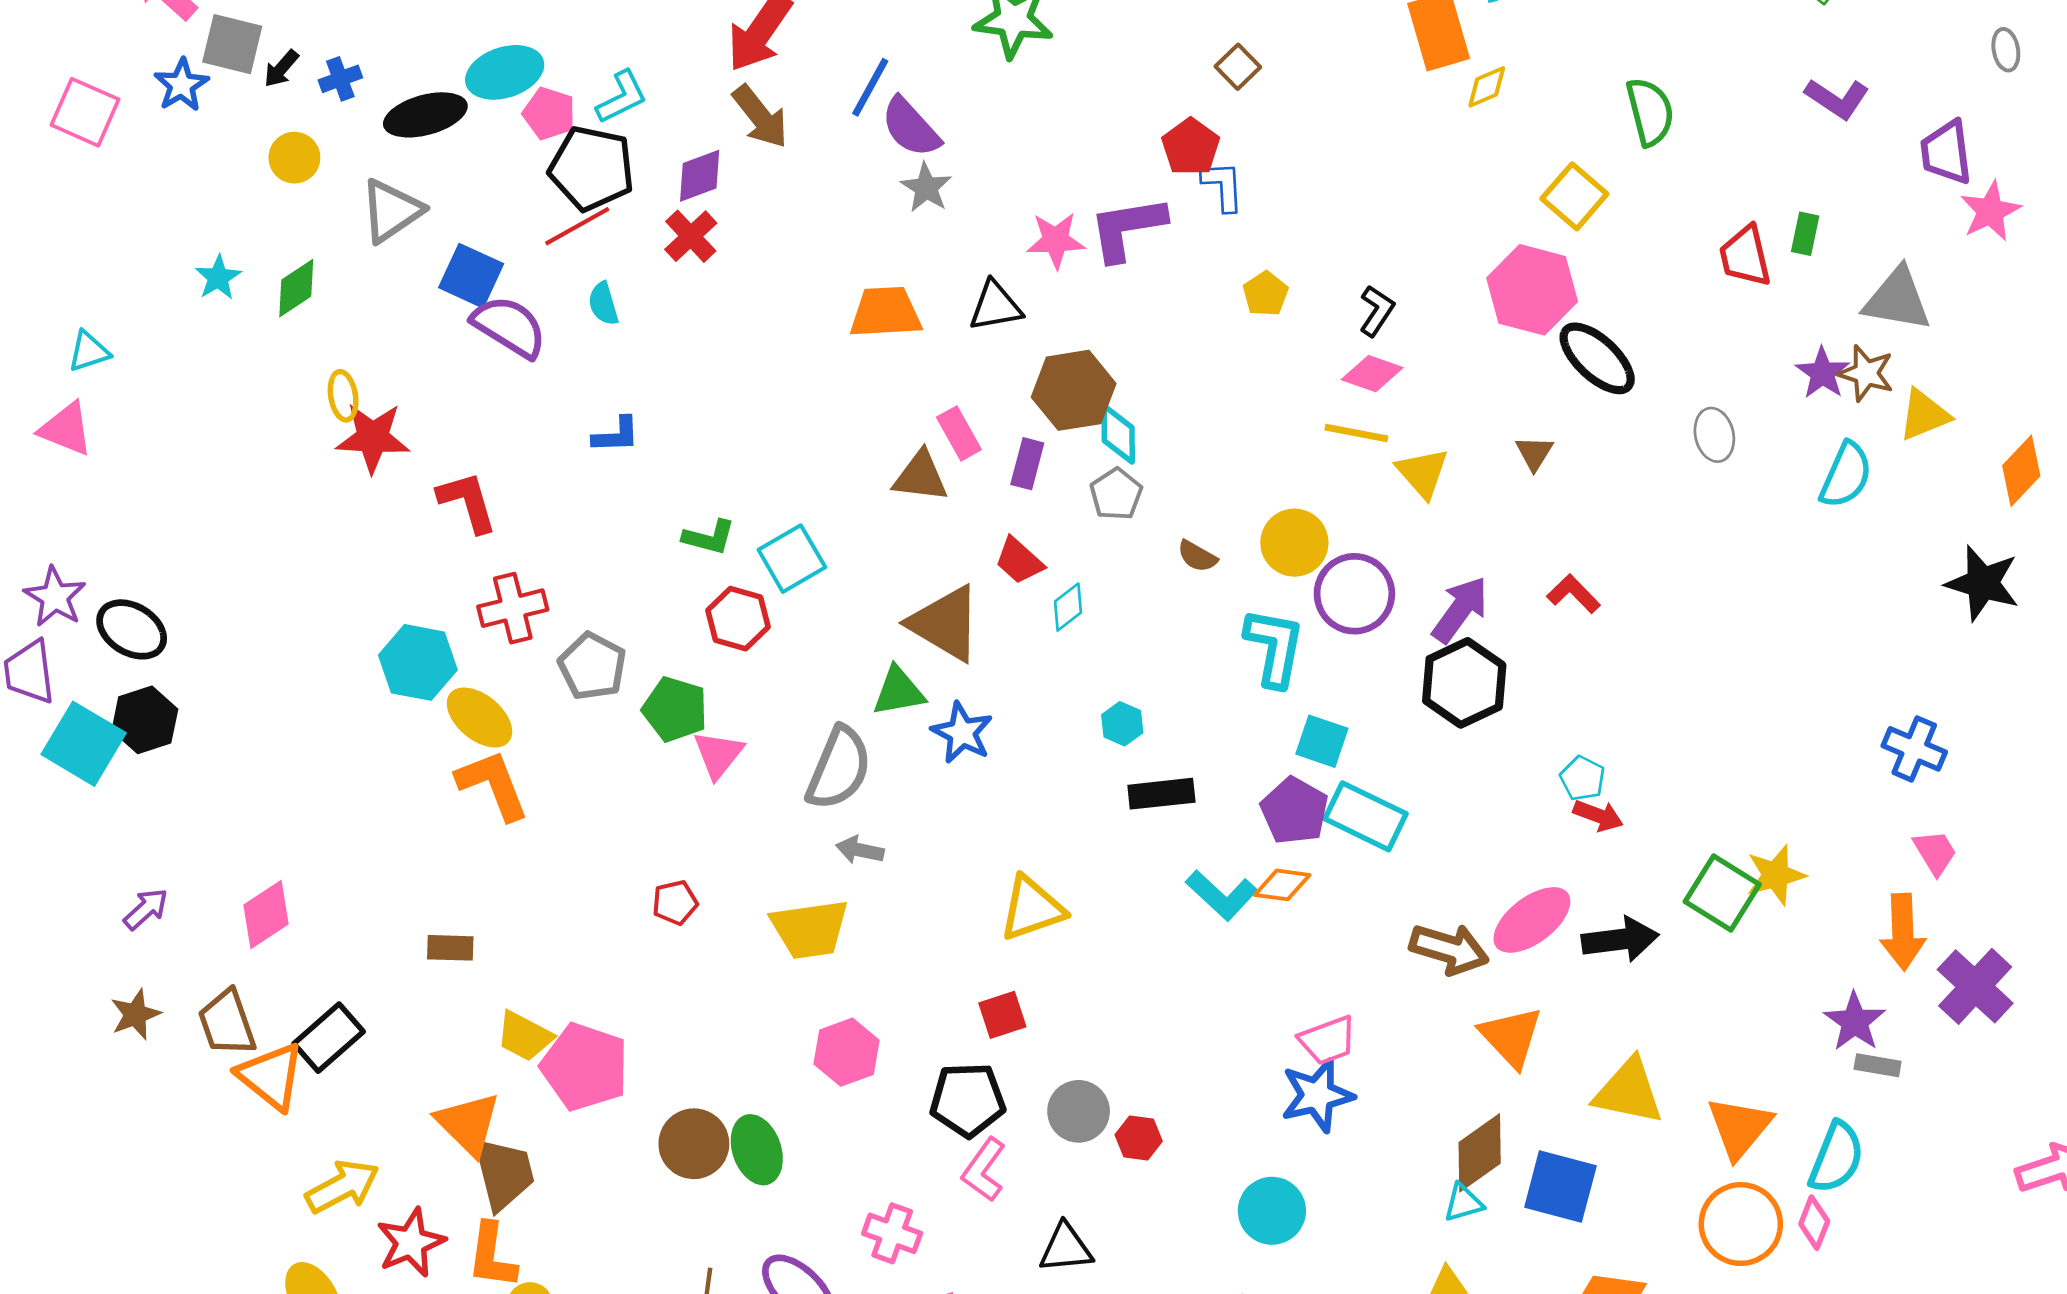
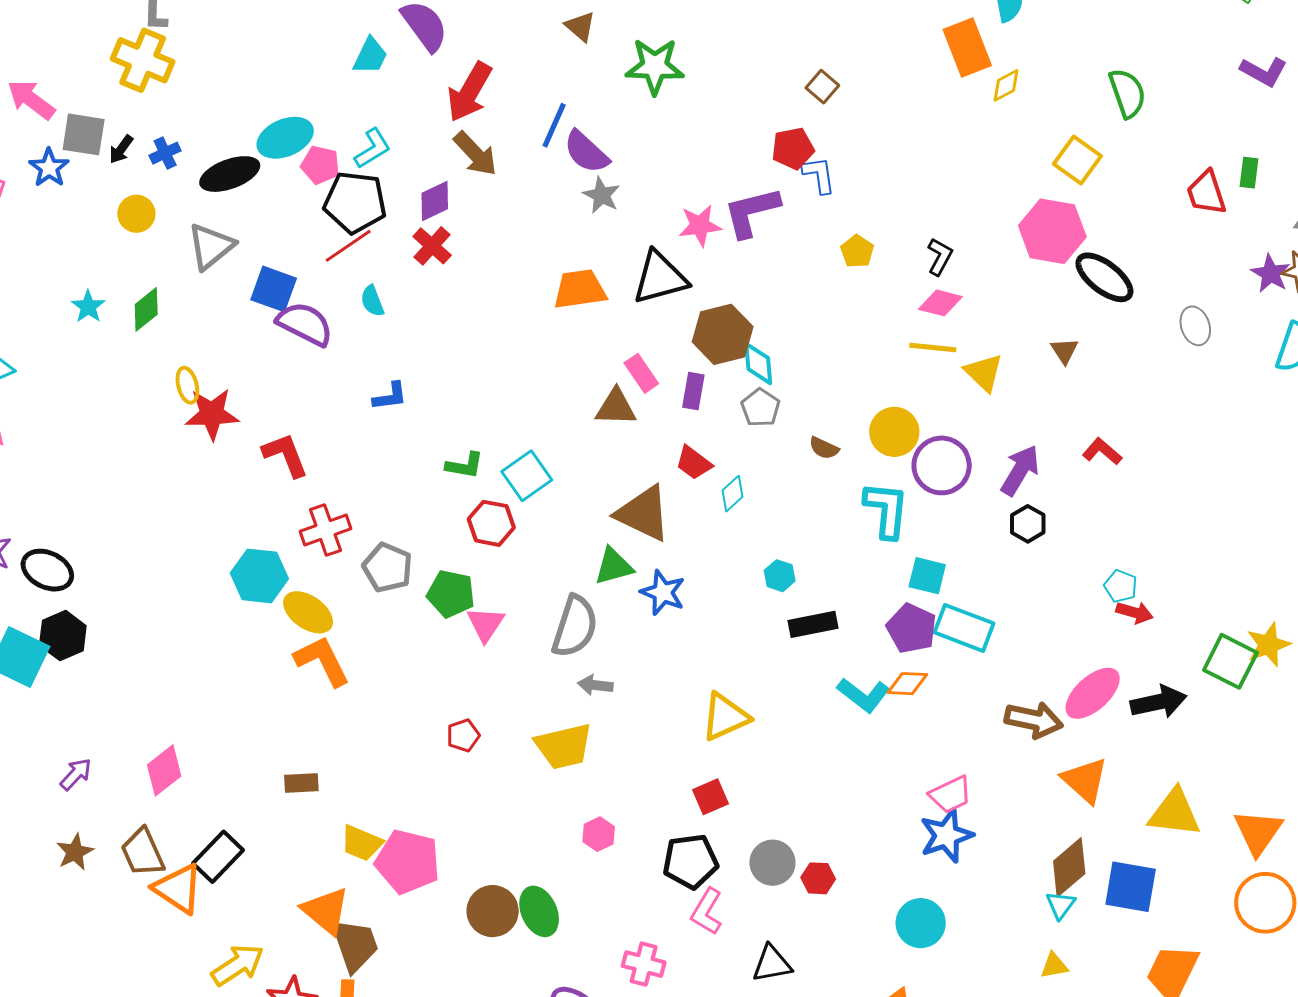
red pentagon: (1191, 147) -> (793, 148), turned 30
black triangle: (995, 306) -> (660, 278), size x1.4
black hexagon: (1464, 683) -> (1028, 524), size x0.6
pink hexagon: (847, 1052) -> (599, 834), size x0.7
cyan triangle: (1463, 1203) -> (1060, 905), turned -32

